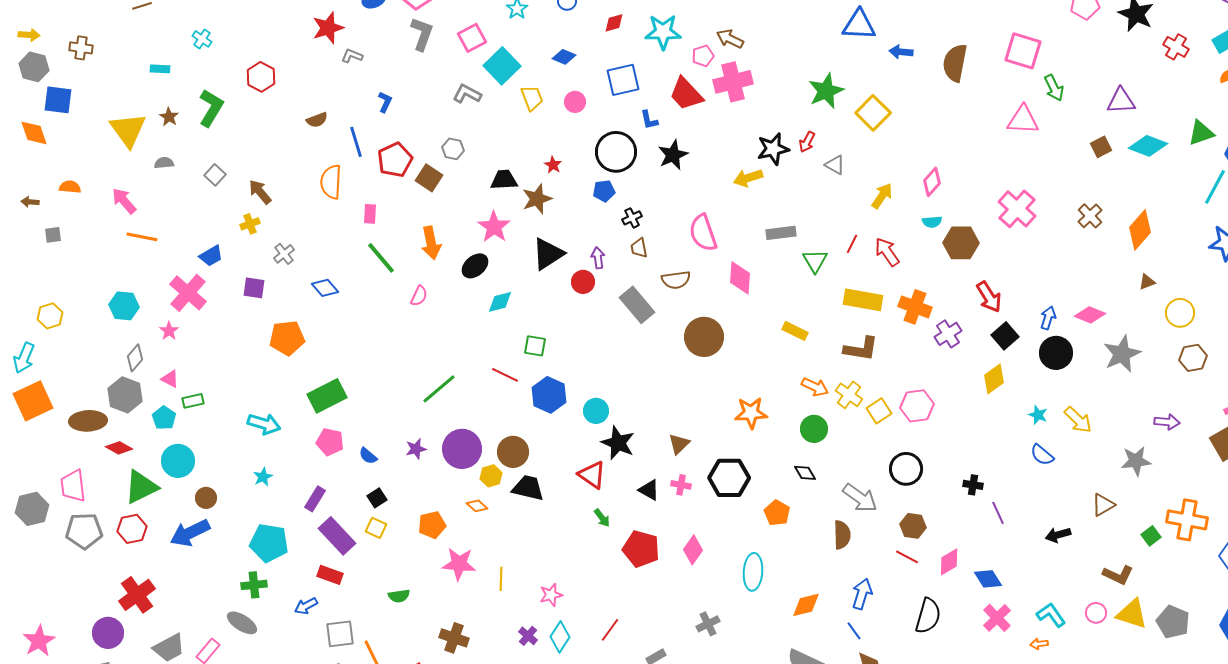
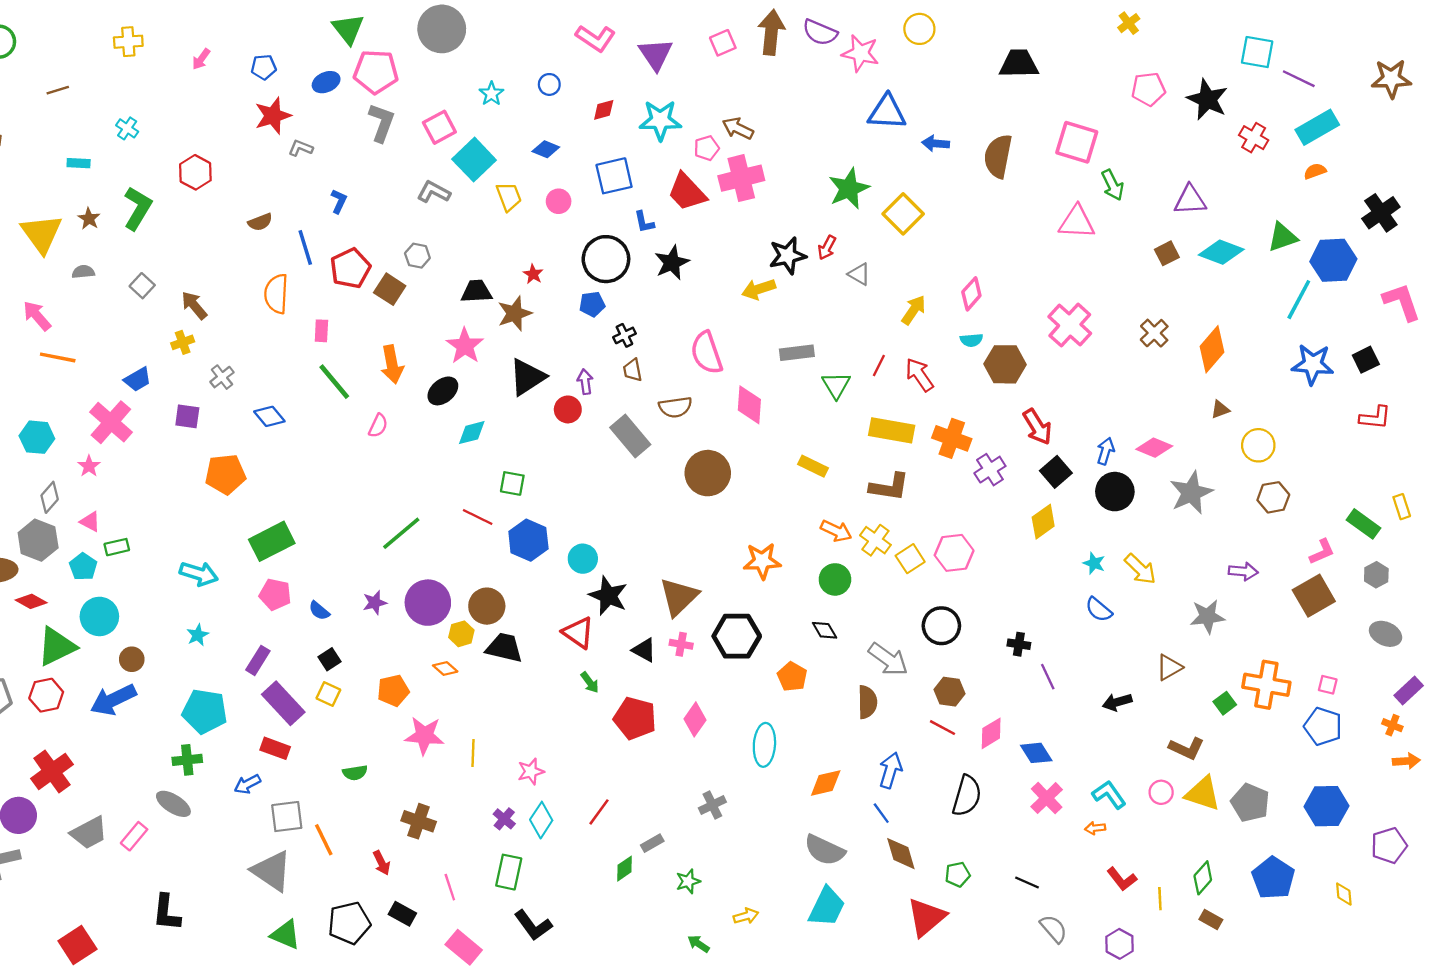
brown triangle: (679, 444) -> (679, 597), size x1.6

